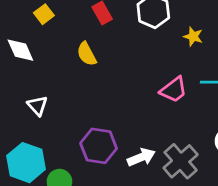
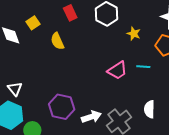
yellow square: (44, 14) -> (33, 23), moved
white triangle: (37, 106) -> (15, 89), moved

